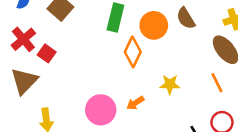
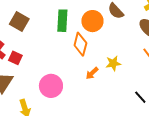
orange arrow: (135, 103) -> (92, 73), moved
pink circle: (101, 110) -> (51, 86), moved

